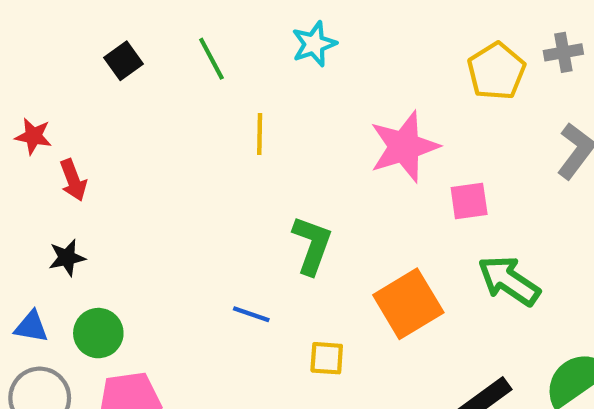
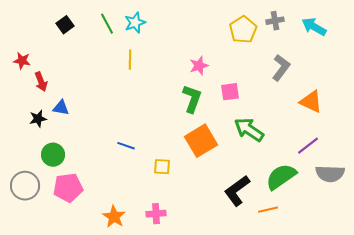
cyan star: (314, 44) -> (135, 23), moved
pink star: (404, 147) -> (199, 66), size x0.6
green L-shape: (312, 245) -> (192, 99), moved
blue triangle: (31, 327) -> (61, 108), moved

